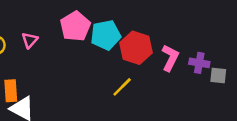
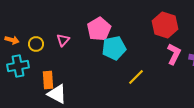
cyan pentagon: (106, 35) -> (114, 48), moved
red hexagon: (136, 48) -> (165, 25), moved

